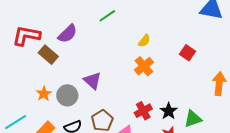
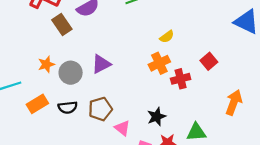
purple triangle: (92, 81) -> (101, 64), turned 36
red cross: (143, 111) -> (181, 79), moved
black star: (169, 111) -> (156, 117), moved

